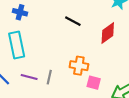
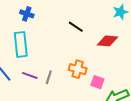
red diamond: (108, 33) -> (108, 41), turned 35
pink square: (94, 83) -> (97, 82), moved

